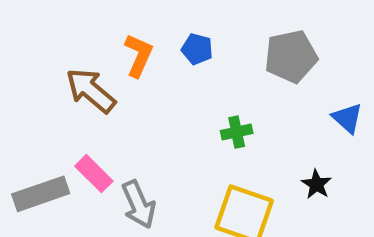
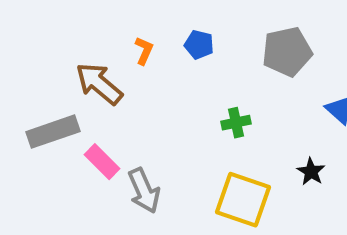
orange L-shape: (139, 55) -> (144, 51), size x0.7
gray rectangle: (41, 194) -> (53, 132), moved

